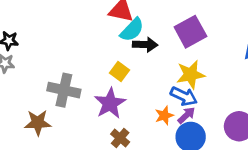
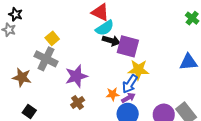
purple square: (190, 32) -> (128, 46), moved, turned 30
yellow square: (120, 72) -> (52, 38), moved
blue arrow: (184, 96) -> (130, 84), turned 84

